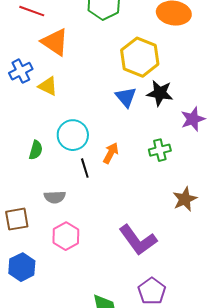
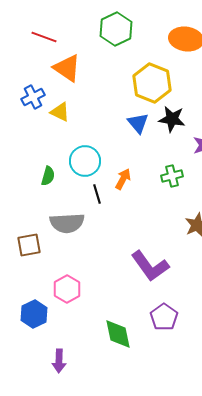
gray semicircle: (55, 197) -> (67, 223), size x1.6
pink hexagon: (66, 236) -> (67, 289), moved
blue hexagon: (22, 267) -> (34, 314), moved

